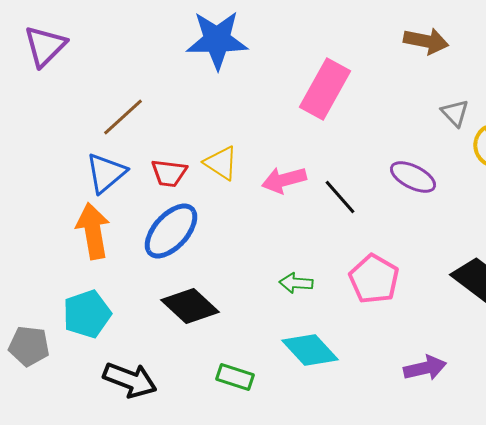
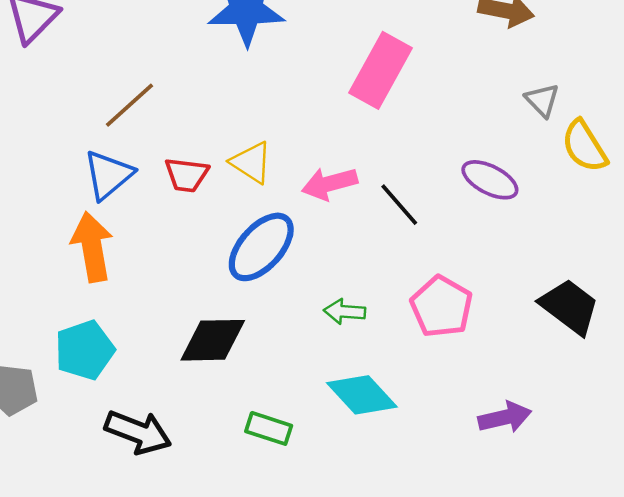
blue ellipse: (171, 231) -> (261, 247), moved
black diamond: (190, 306) -> (213, 340), turned -44

